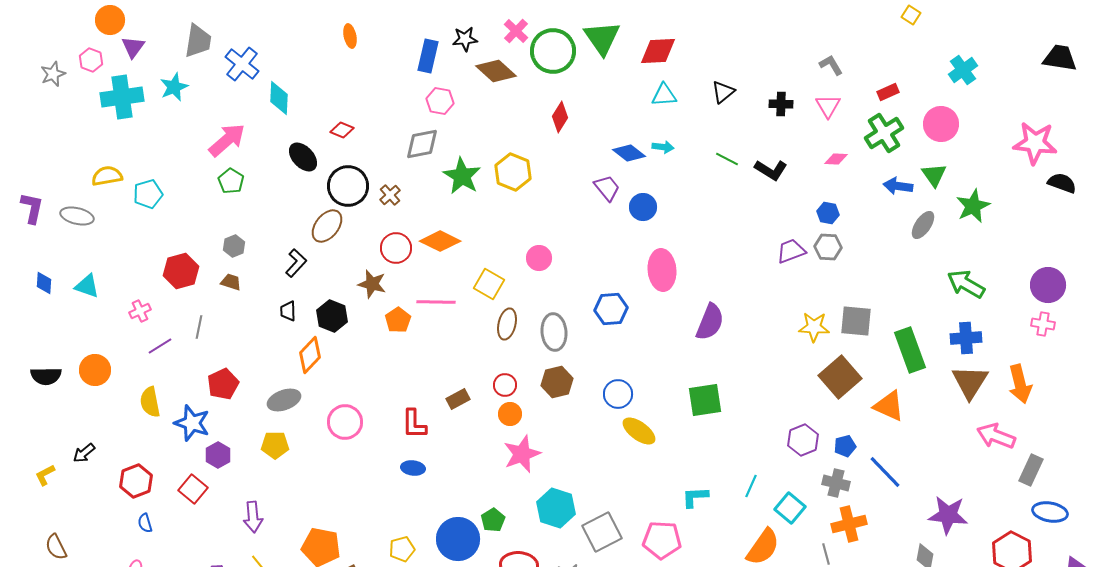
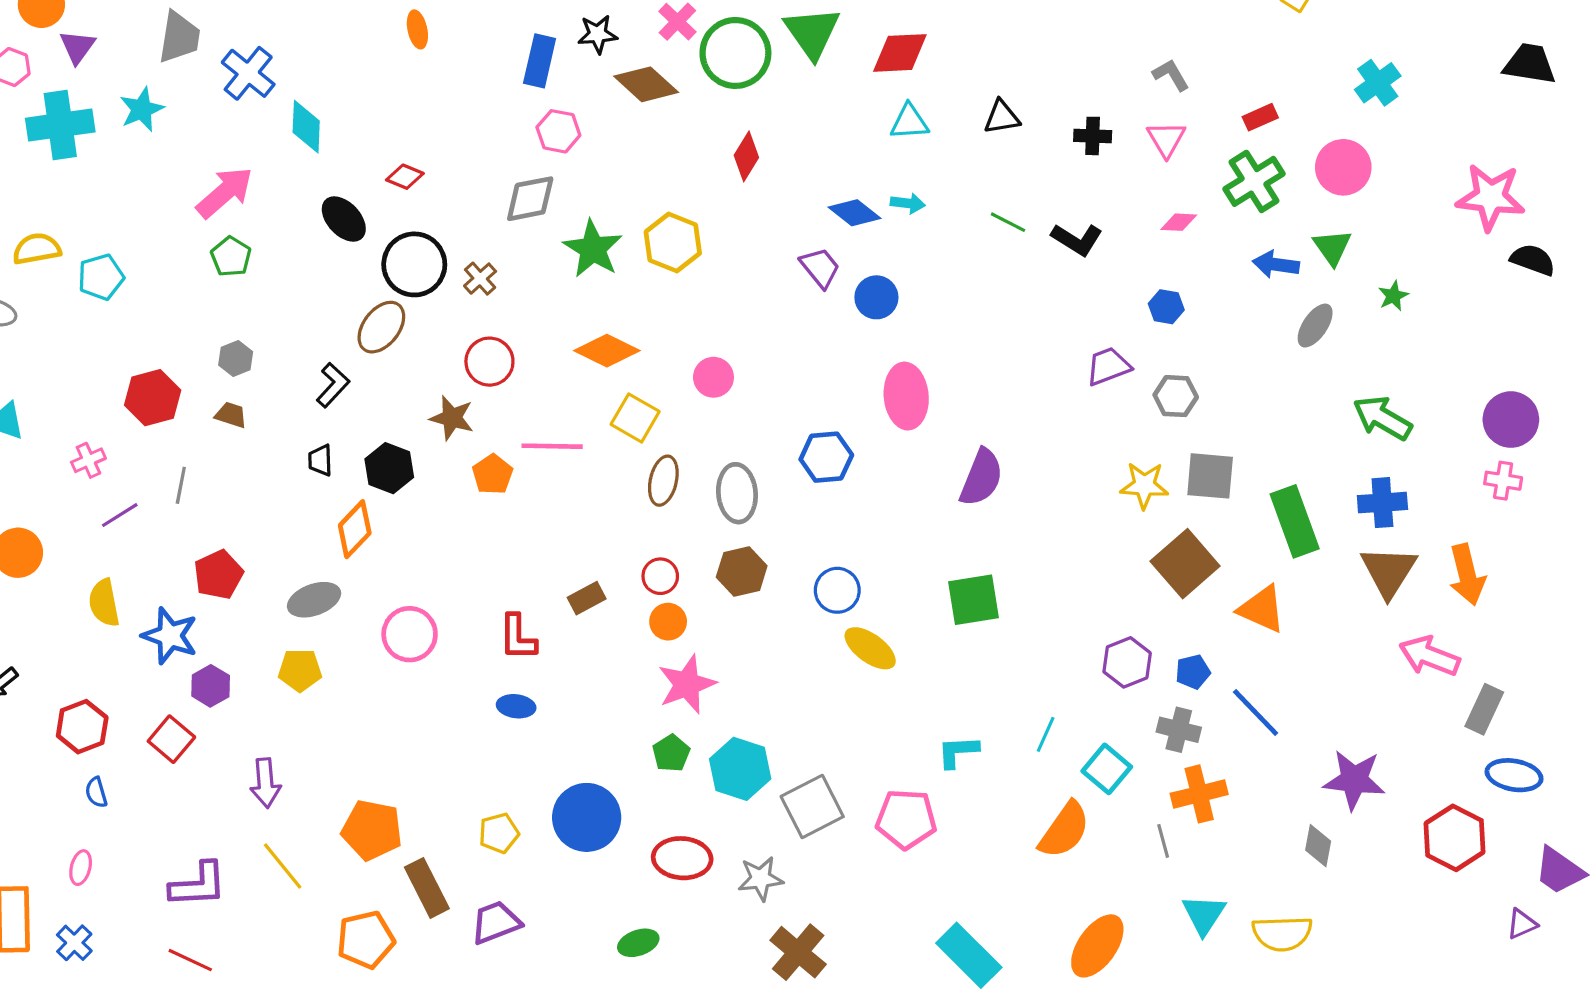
black triangle: (723, 92) -> (1002, 117), turned 30
green star: (973, 206) -> (1393, 296), size x0.6
orange diamond: (440, 241) -> (607, 351), moved
gray hexagon: (828, 247) -> (1176, 396), moved
green pentagon: (493, 520) -> (671, 753), moved

